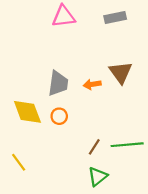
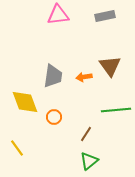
orange circle: (59, 116) -> (54, 117), moved
green line: (127, 145) -> (116, 110), moved

